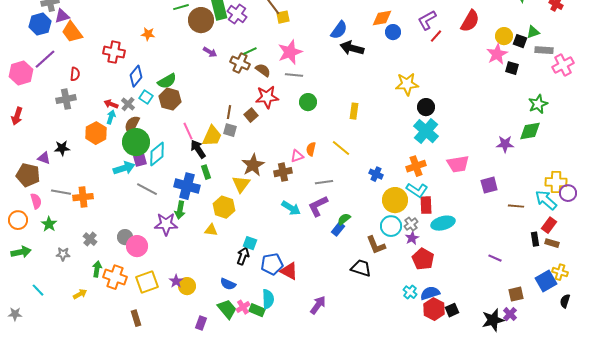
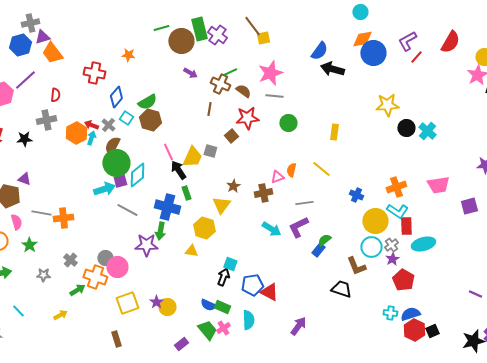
blue circle: (393, 32) -> (373, 53), size x1.6
brown line: (229, 112) -> (209, 109), moved
cyan cross: (426, 131) -> (427, 131), moved, size x0.7
orange hexagon: (96, 133) -> (76, 133), moved
black star: (62, 148) -> (24, 139), moved
brown star: (253, 165) -> (233, 186), size x0.6
purple line: (495, 258) -> (475, 294), moved
green arrow: (97, 269) -> (77, 290), turned 49
orange cross: (115, 277) -> (95, 277), moved
cyan cross: (410, 292) -> (390, 313), turned -32
green rectangle: (257, 310) -> (222, 307), moved
purple rectangle: (201, 323) -> (181, 344), turned 32

